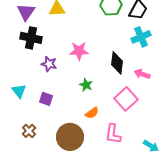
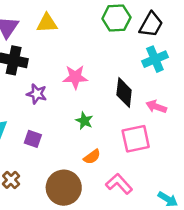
pink square: (126, 99) -> (136, 139), turned 30
pink L-shape: (113, 134) -> (119, 184), turned 130

